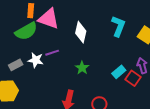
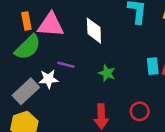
purple line: (52, 53) -> (66, 65), turned 48
gray rectangle: (16, 65) -> (26, 91), size x1.5
cyan rectangle: (119, 72) -> (153, 66), turned -40

